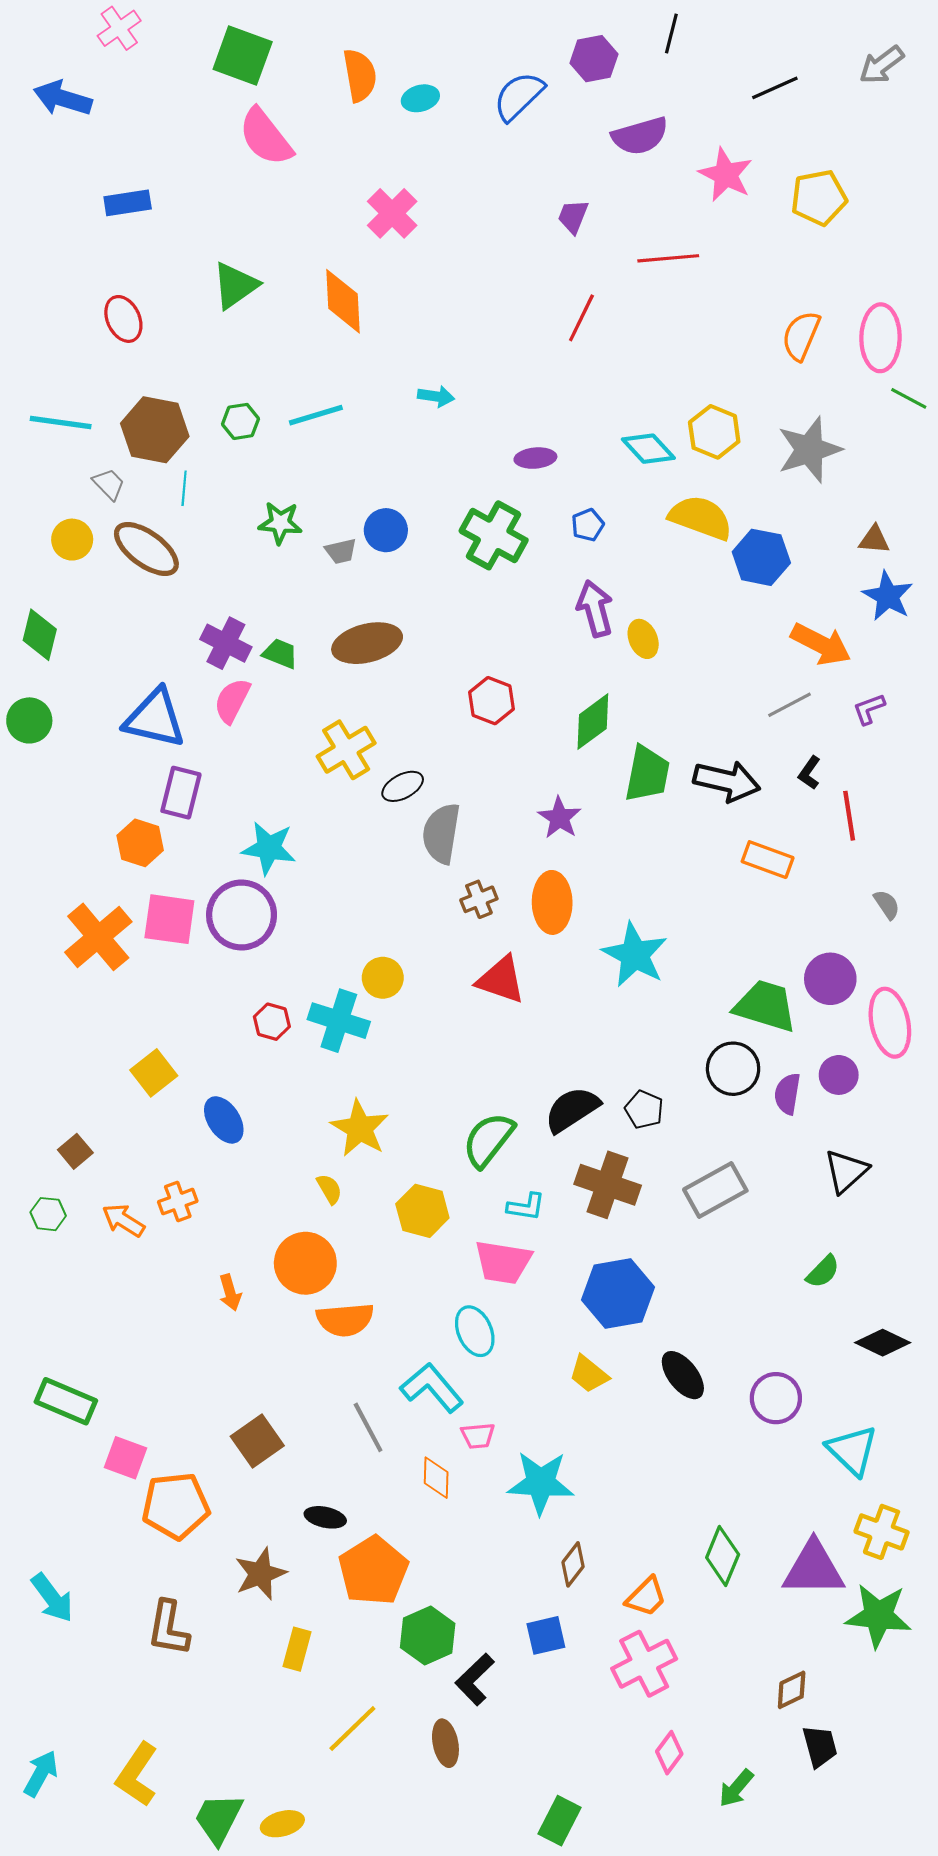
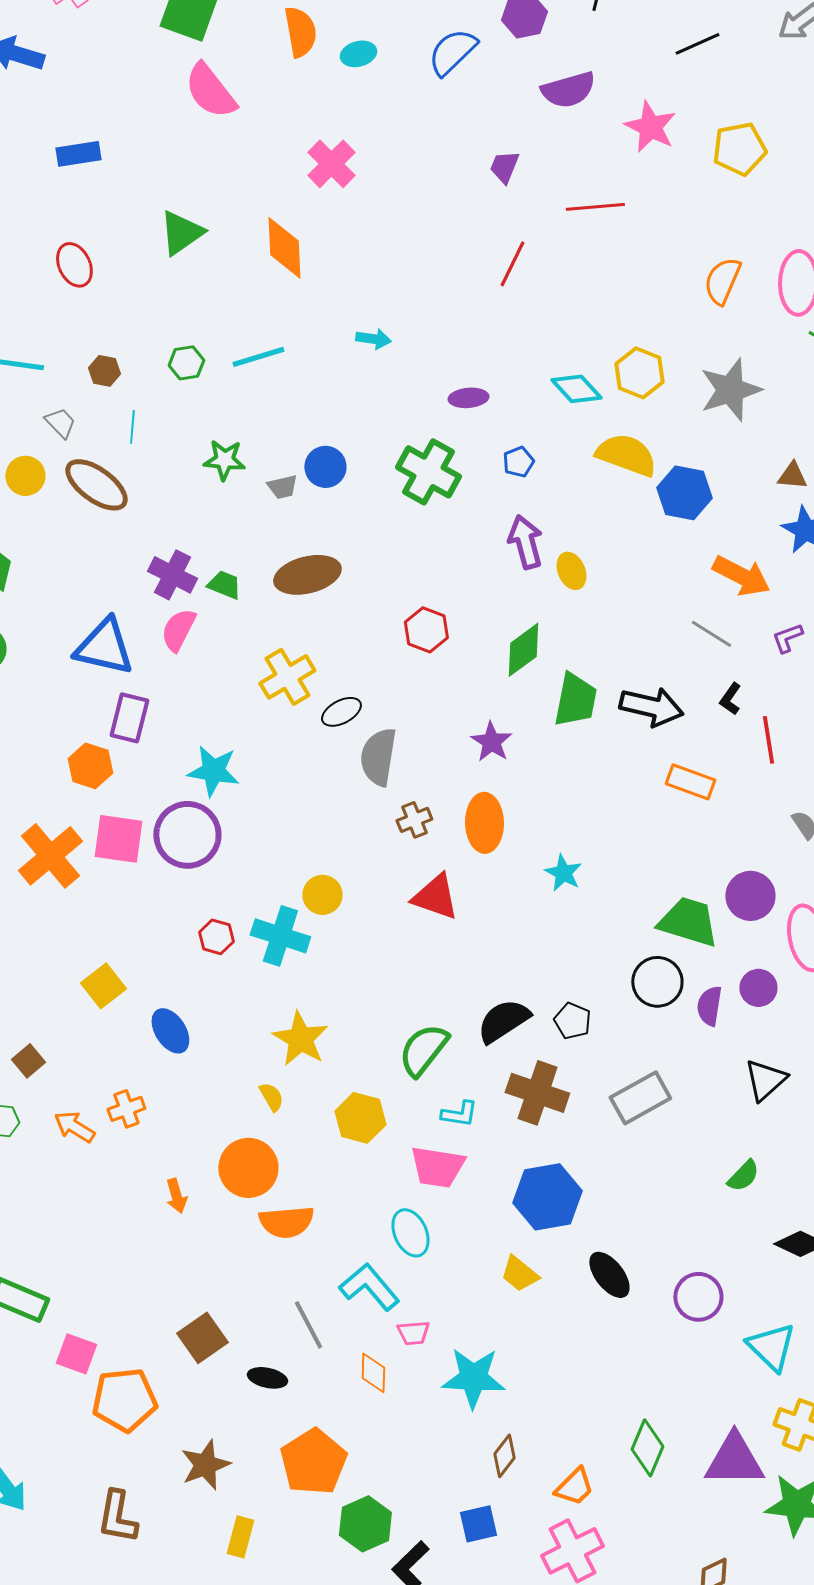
brown hexagon: (155, 430) -> (104, 371), size x0.5
gray line: (790, 705) -> (711, 634), turned 60
cyan star: (635, 955) -> (563, 873), size x0.6
black ellipse: (325, 1517) -> (267, 1378), moved

